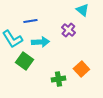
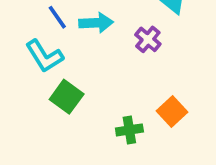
blue line: (30, 21) -> (57, 17), moved, turned 64
cyan arrow: (40, 42) -> (96, 23), moved

